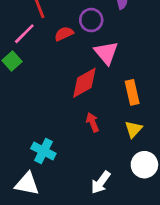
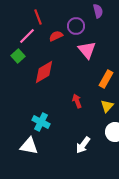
red diamond: (84, 83) -> (44, 72), moved
orange rectangle: (132, 92) -> (106, 79), turned 42

